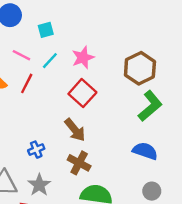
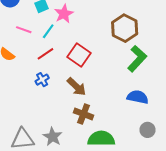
pink star: (83, 58) -> (64, 14), moved
red line: (27, 83) -> (45, 54), moved, turned 36
blue cross: (36, 150) -> (42, 80), moved

